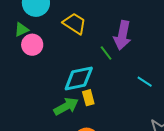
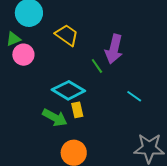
cyan diamond: (79, 79) -> (68, 90), turned 40
green arrow: (66, 106) -> (55, 118), turned 55

